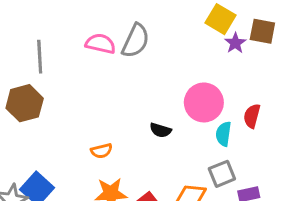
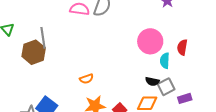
gray line: (40, 57) -> (43, 38), moved
black semicircle: (160, 130) -> (152, 81), moved

